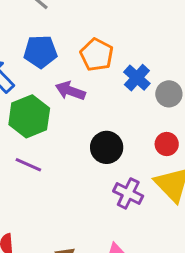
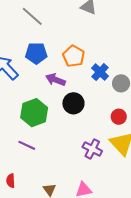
green hexagon: (29, 116) -> (34, 113), moved
black circle: (107, 147) -> (73, 103), moved
purple line: (28, 165) -> (27, 145), moved

